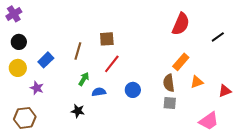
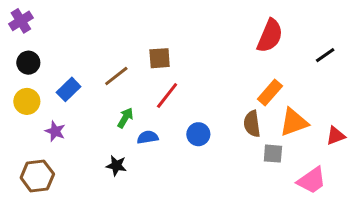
brown line: (78, 51) -> (116, 76), turned 36
orange triangle: (197, 82) -> (294, 122), size x1.5
gray square: (170, 103) -> (273, 154), moved

